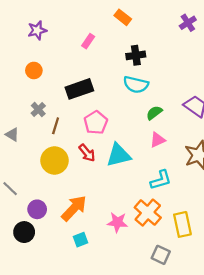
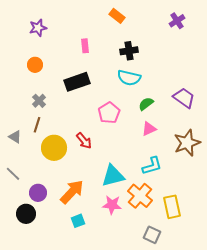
pink rectangle: (88, 41) -> (85, 46), moved, turned -40
pink pentagon: (96, 123) -> (109, 113), moved
brown line: (56, 126) -> (37, 125), moved
gray triangle: (12, 134) -> (15, 137), moved
cyan triangle: (118, 155) -> (113, 176), moved

